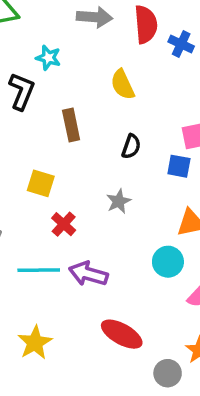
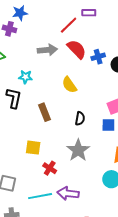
red semicircle: (146, 24) -> (77, 49), turned -30
blue cross: (181, 44) -> (98, 57), turned -32
gray star: (119, 201) -> (78, 150), size x1.6

